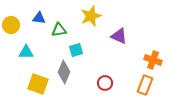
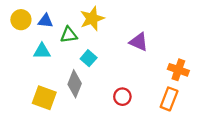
yellow star: (91, 16) -> (92, 19), moved
yellow circle: (11, 25) -> (21, 20), moved
cyan square: (76, 50) -> (89, 58), turned -32
cyan triangle: (26, 52) -> (42, 51), moved

